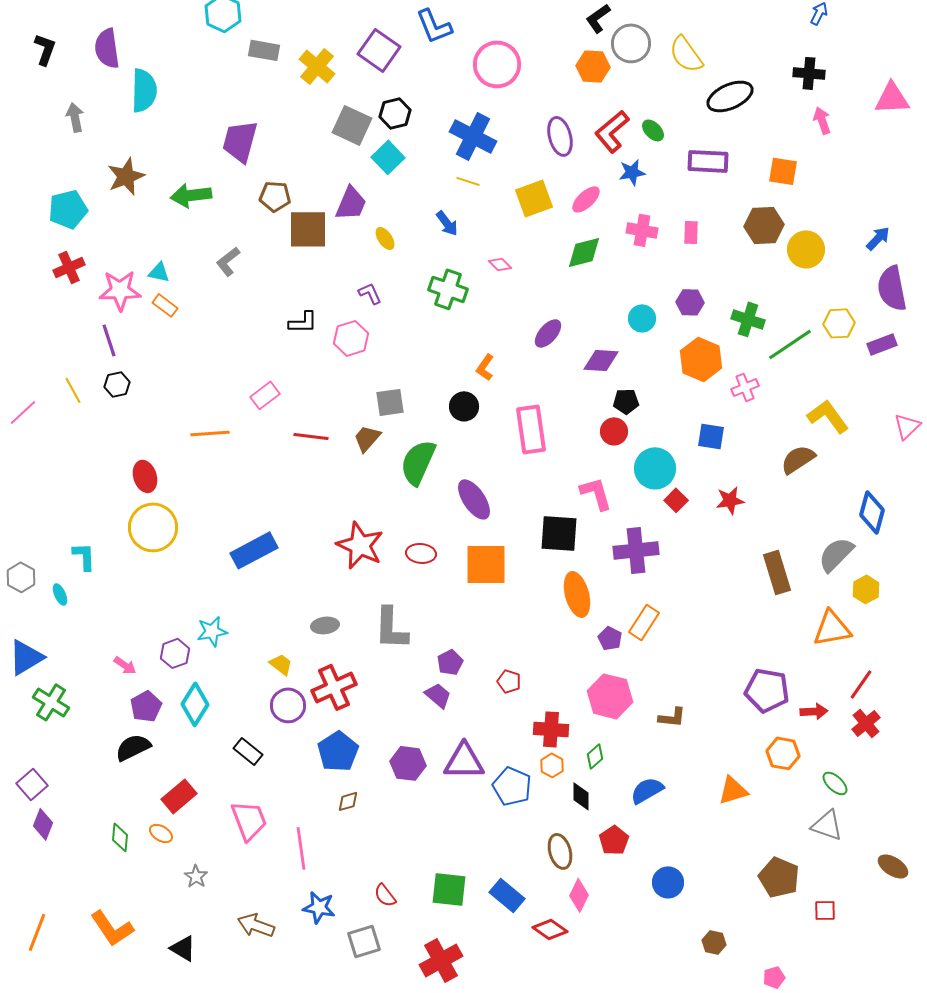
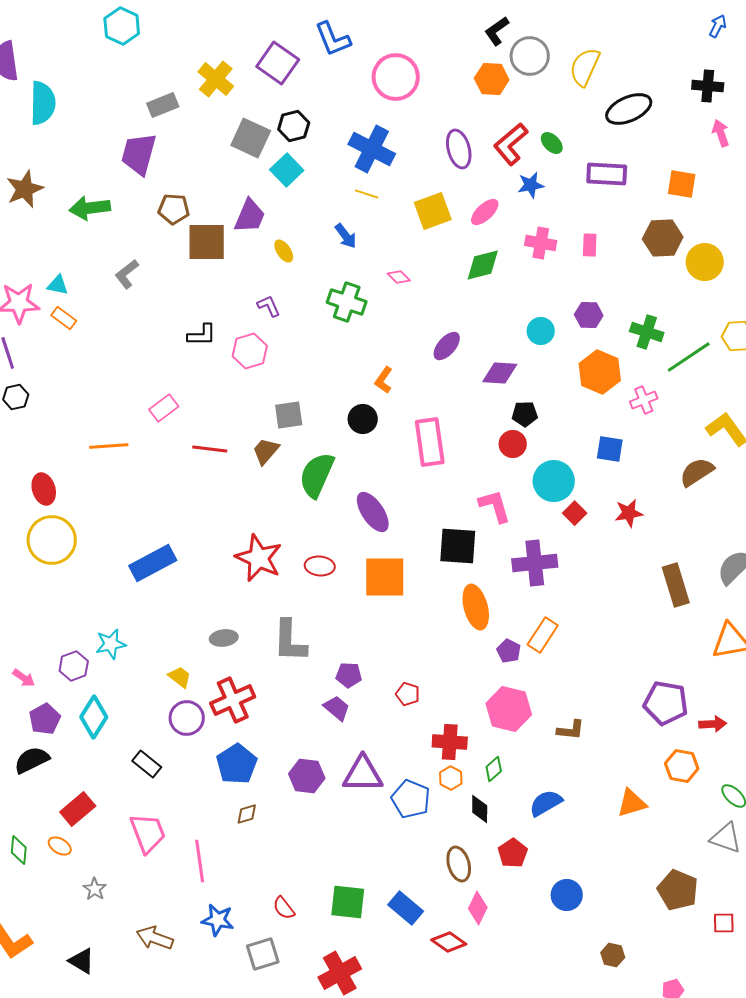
gray rectangle: (264, 50) -> (163, 105), moved, turned -32
yellow semicircle: (686, 54) -> (585, 67), turned 60
purple pentagon: (450, 662) -> (349, 675), turned 30

